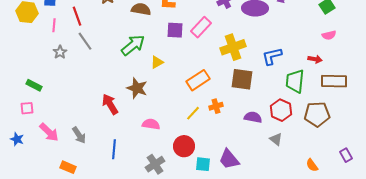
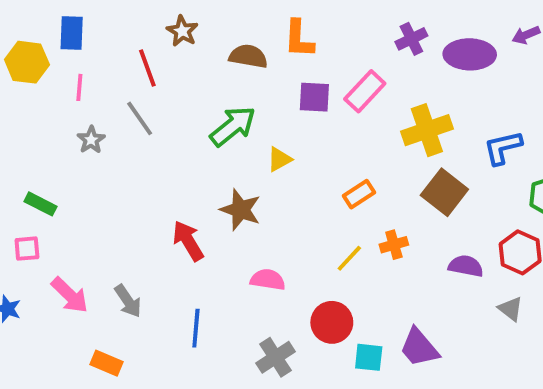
red line: (77, 16) -> (147, 68), moved
brown square: (242, 79) -> (444, 192), turned 30
orange rectangle: (198, 80) -> (359, 194), size x0.7

